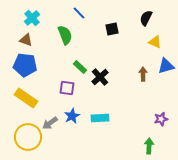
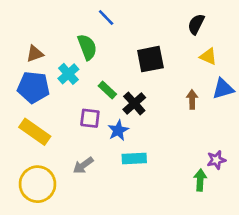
cyan cross: (32, 18) -> (68, 74), moved
black square: (112, 29) -> (150, 59), moved, size x1.5
brown triangle: (26, 40) -> (35, 54), turned -40
blue star: (72, 116) -> (118, 130), moved
gray arrow: (50, 123) -> (83, 165), moved
green arrow: (149, 146) -> (200, 180), moved

